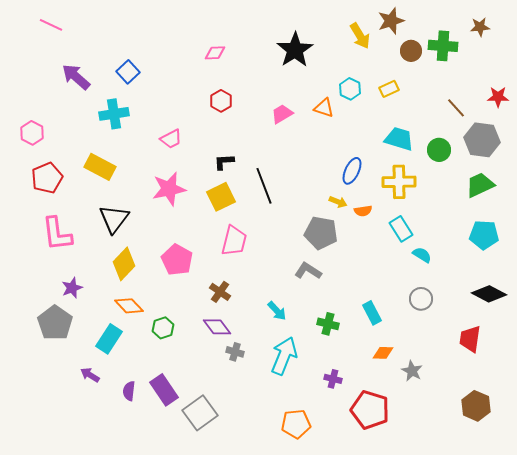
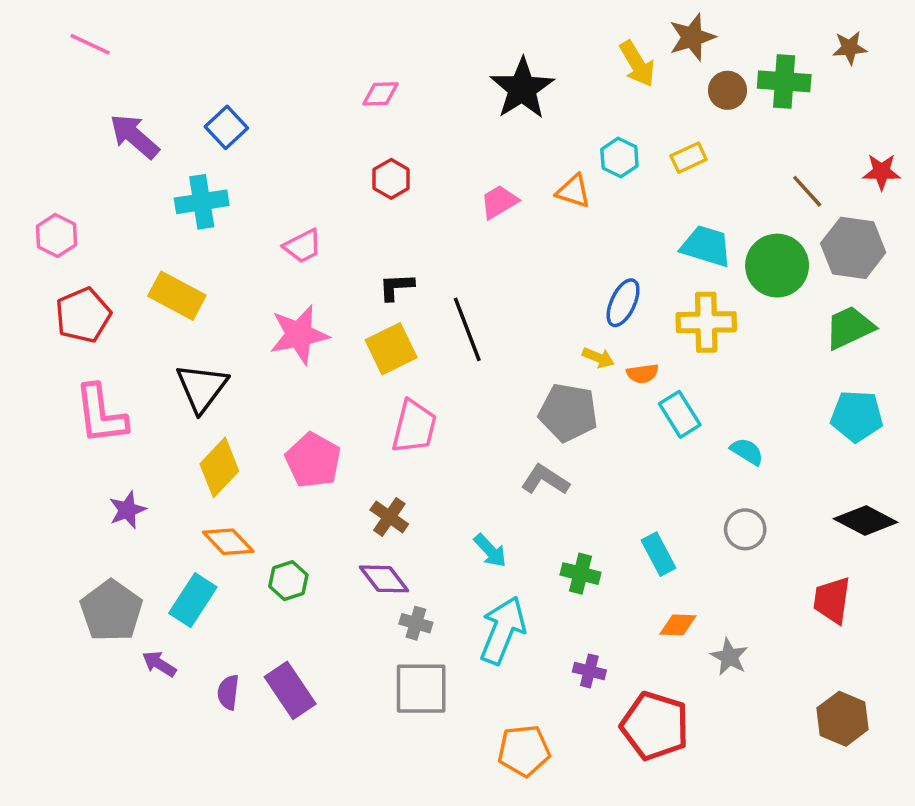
green circle: (439, 150) -> (777, 266), size x1.5
cyan rectangle: (401, 229) -> (680, 414), moved
gray pentagon: (55, 323) -> (111, 611), moved
gray square: (200, 413) -> (421, 689), moved, turned 36

